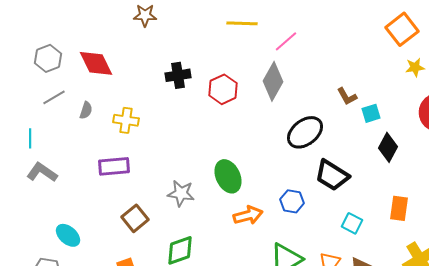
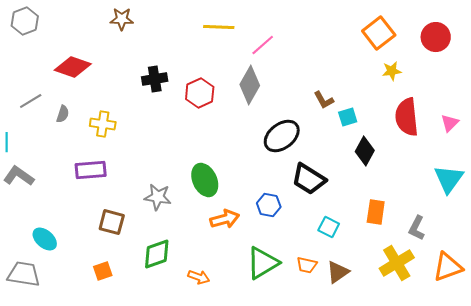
gray hexagon: (48, 58) -> (25, 21), moved
red diamond: (96, 63) -> (73, 67), turned -45
brown square: (135, 218) -> (112, 222), turned -36

